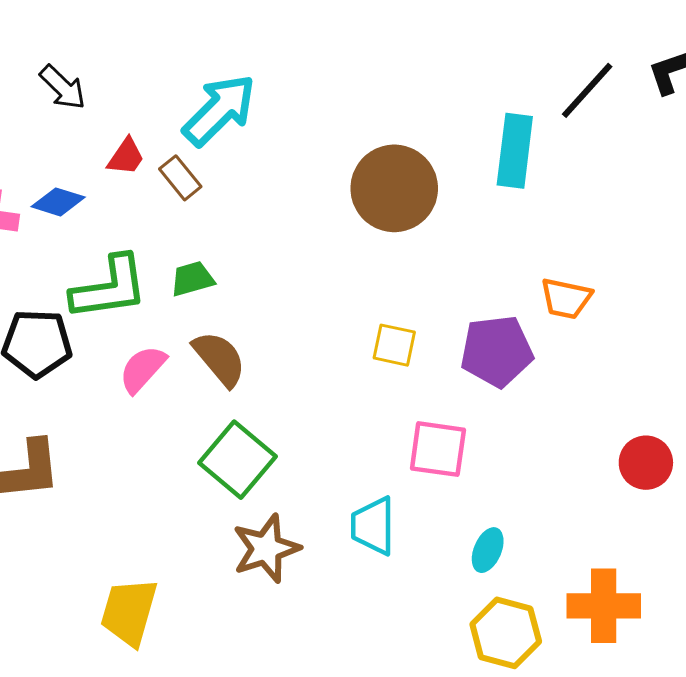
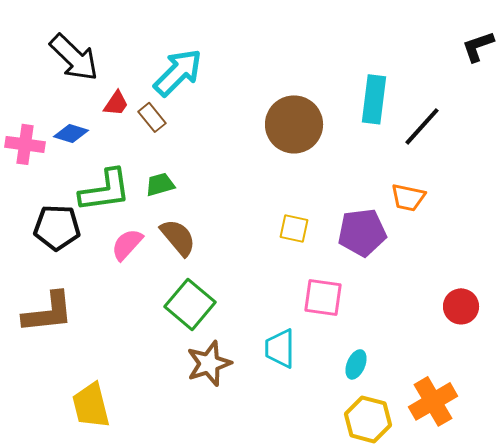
black arrow: (63, 87) -> (74, 57), size x1.6
black line: (587, 90) -> (422, 126), moved
orange cross: (604, 606) -> (433, 401), turned -30
yellow trapezoid: (129, 612) -> (91, 405), moved, turned -30

